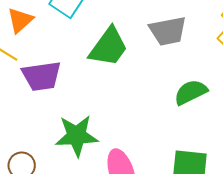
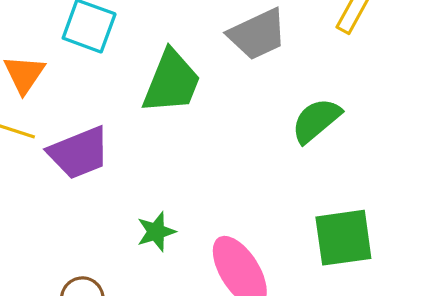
green star: (77, 136) -> (156, 232), size x0.6

